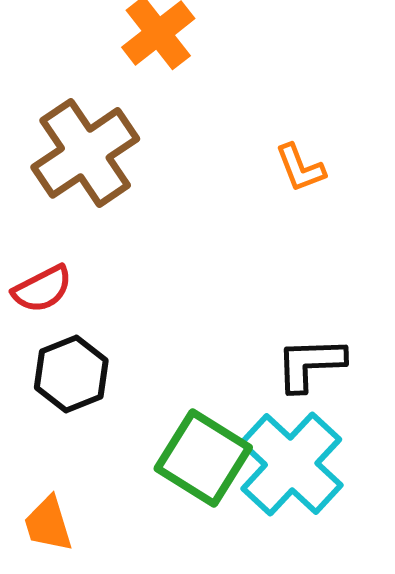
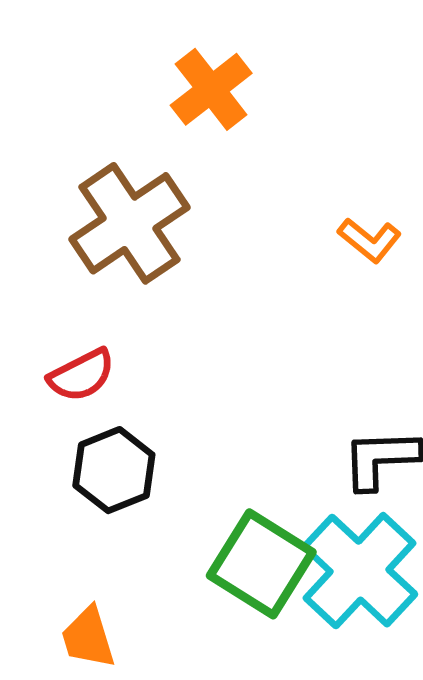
orange L-shape: (300, 168) -> (370, 240), turned -30

